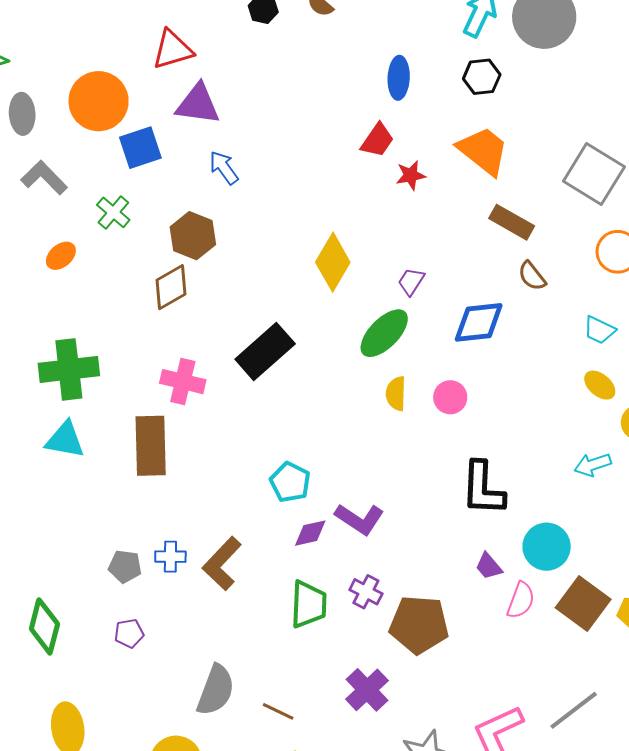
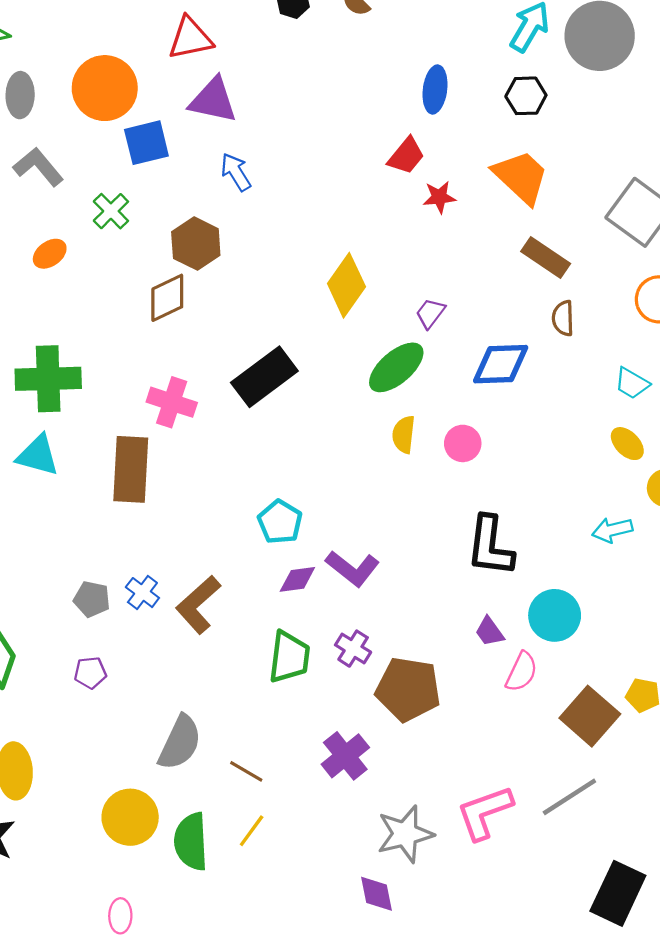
brown semicircle: (532, 276) -> (563, 318), turned 32
blue cross: (170, 557) -> (142, 593), turned 32
brown square: (583, 604) -> (590, 716), moved

